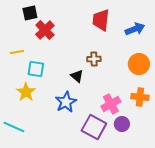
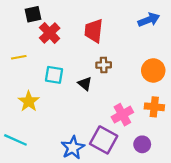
red trapezoid: (101, 20) -> (94, 31), moved
blue arrow: (135, 29) -> (149, 20), moved
cyan square: (36, 69) -> (54, 75), moved
blue star: (66, 102) -> (73, 148), moved
purple circle: (122, 124) -> (142, 144), moved

